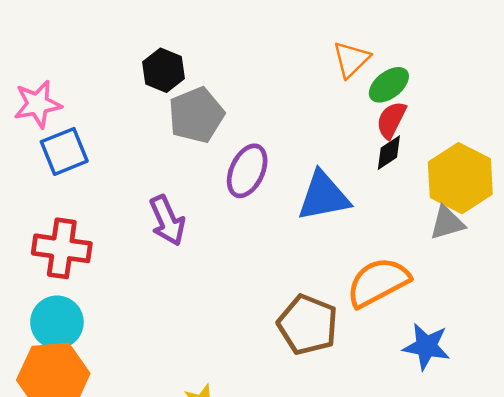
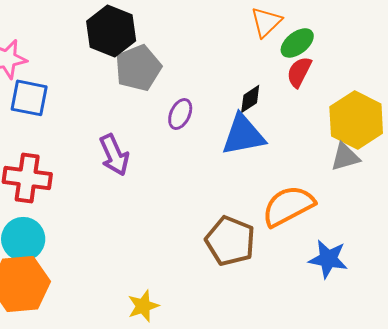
black hexagon: (164, 70) -> (111, 31), size x1.4
blue square: (64, 151) -> (29, 98), turned 33
black diamond: (389, 153) -> (250, 99), moved
purple ellipse: (247, 171) -> (180, 114), size x0.7

